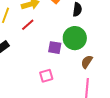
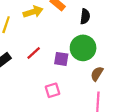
red line: (28, 25) -> (34, 53), moved

